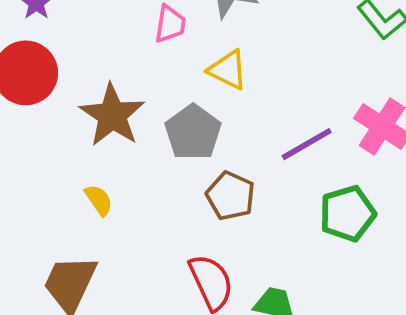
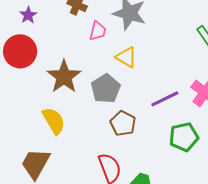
yellow semicircle: (99, 200) -> (54, 121), size x1.6

